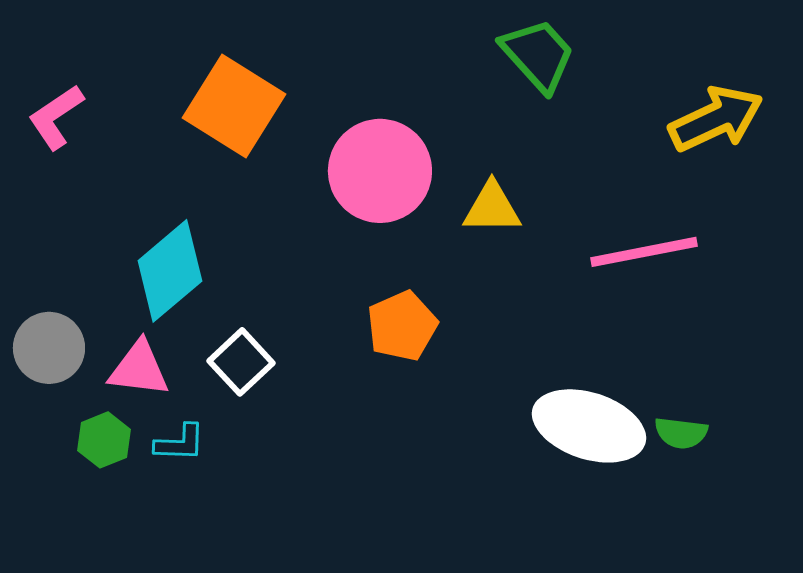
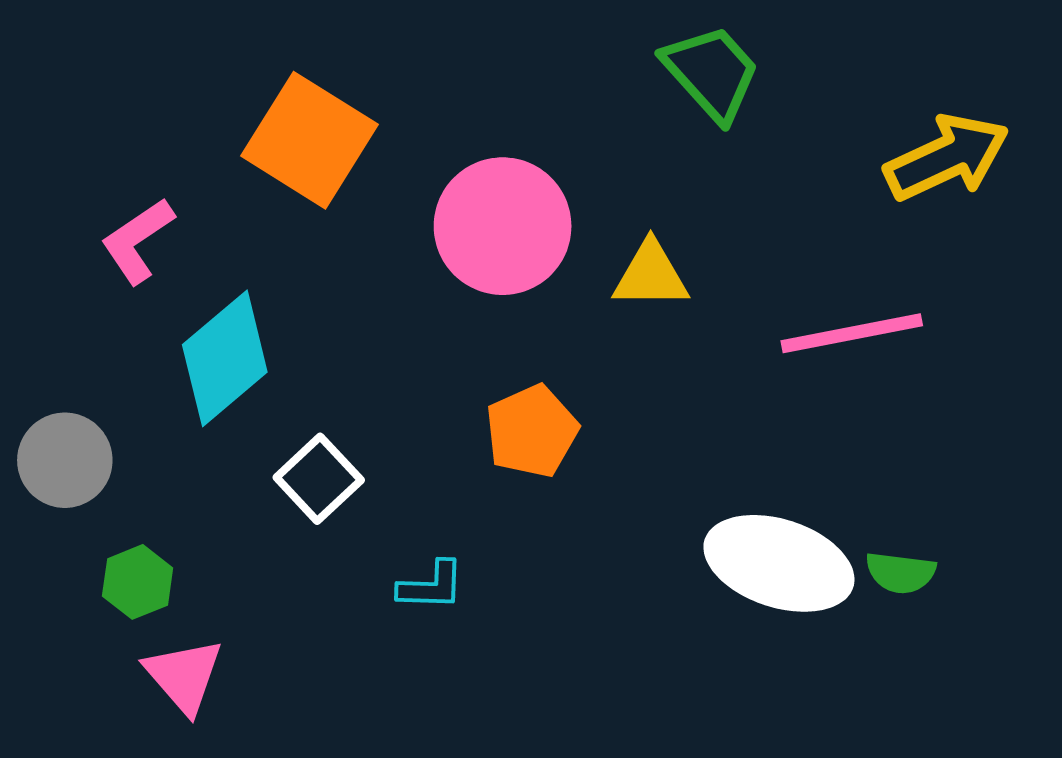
pink L-shape: (56, 117) -> (138, 241), moved
pink triangle: (139, 369) -> (184, 676), moved, turned 42
cyan L-shape: (180, 443) -> (431, 586), moved

